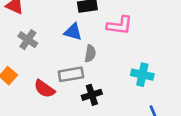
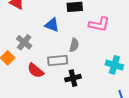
blue triangle: (73, 32) -> (52, 25), moved
gray cross: (28, 40) -> (24, 42), moved

